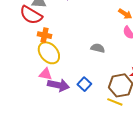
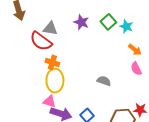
yellow ellipse: (49, 53) -> (55, 81), turned 35

